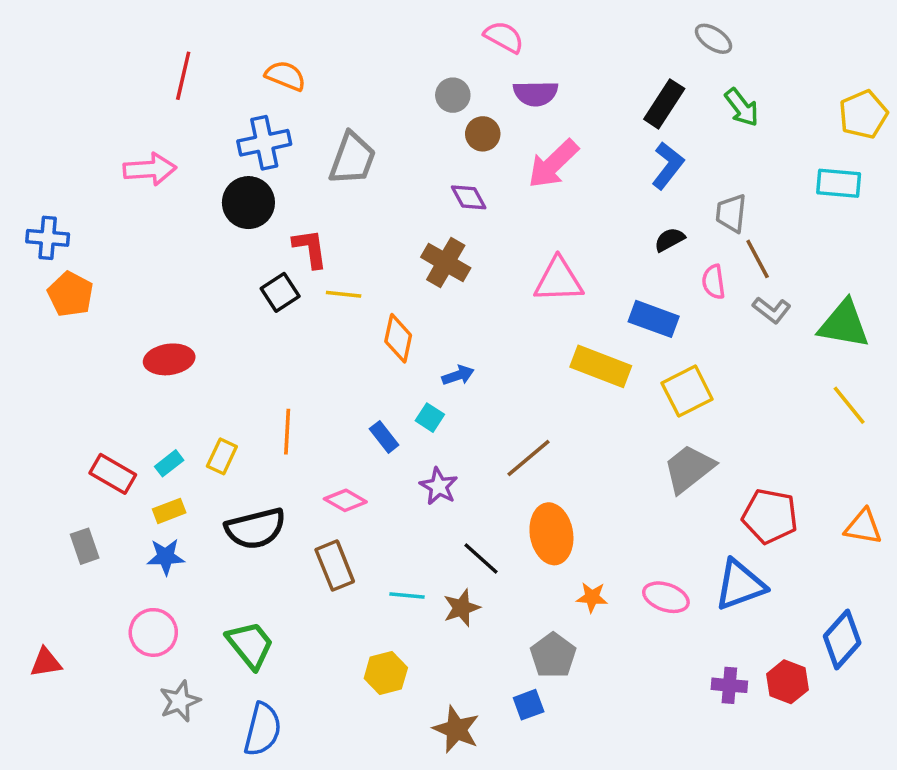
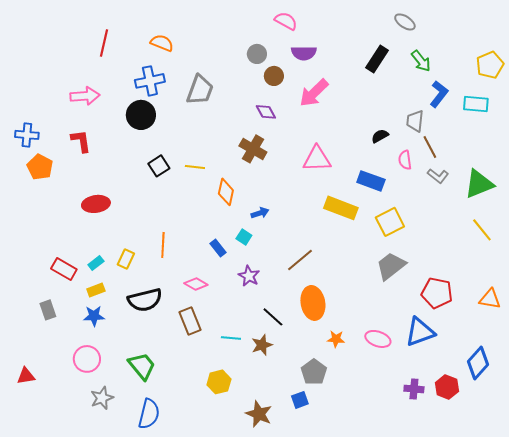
blue L-shape: (668, 166) -> (439, 94), moved
red L-shape: (310, 248) -> (81, 141), moved
green triangle: (844, 324) -> (479, 184), turned -32

